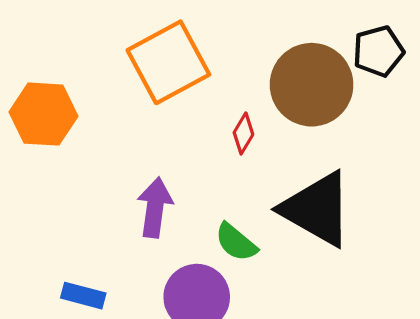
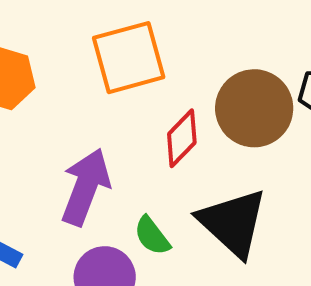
red diamond: (243, 133) -> (182, 138), size x1.5
purple arrow: (155, 208) -> (86, 187), size x1.4

